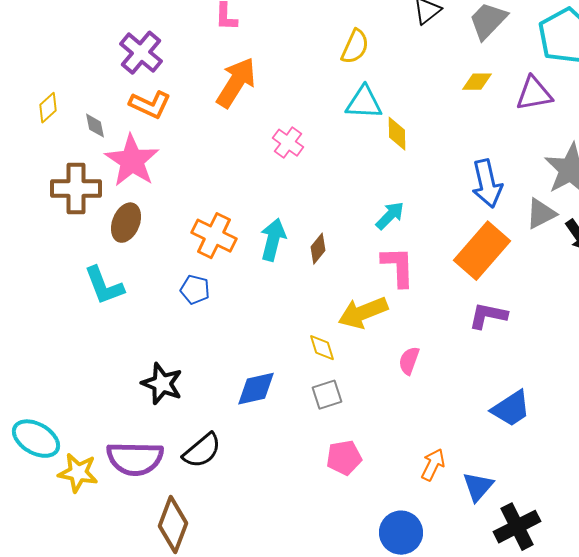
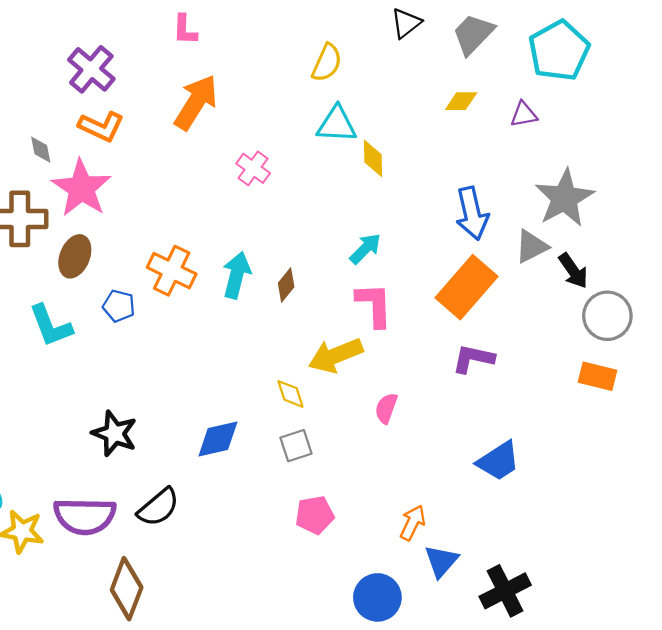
purple triangle: (534, 94) -> (524, 114), size x0.7
blue pentagon: (195, 290) -> (119, 306), moved
blue triangle: (478, 487) -> (441, 561), moved

